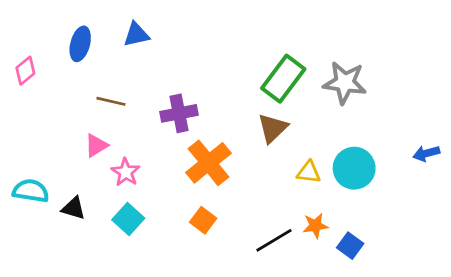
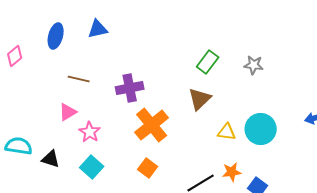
green rectangle: (283, 79) -> (208, 62), size x0.7
gray star: (345, 83) -> (254, 65), size x0.6

